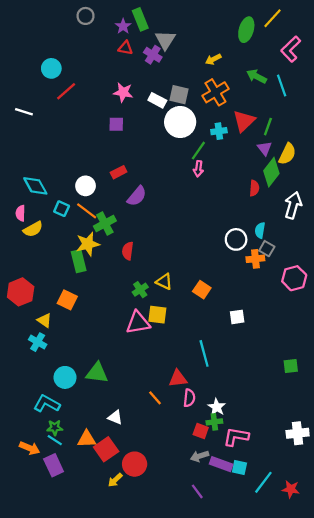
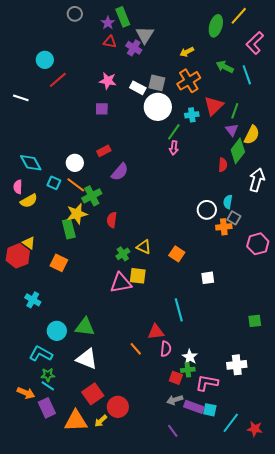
yellow triangle: (44, 320) -> (29, 243), moved
white triangle: (115, 417) -> (87, 359), moved, size x1.6
white cross: (298, 433) -> (237, 365), moved
orange triangle: (87, 439) -> (76, 421), moved, size x1.4

